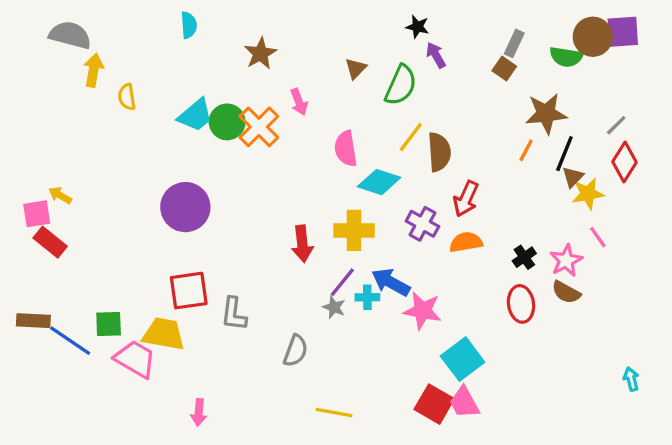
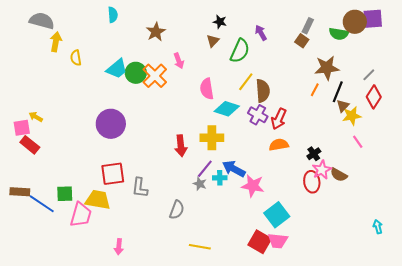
black star: (417, 27) -> (220, 22), moved
purple cross: (422, 224) -> (258, 115), moved
pink star: (566, 261) -> (322, 170), moved
pink trapezoid: (135, 359) -> (81, 215), turned 76
pink trapezoid: (464, 402) -> (278, 241), turned -55

